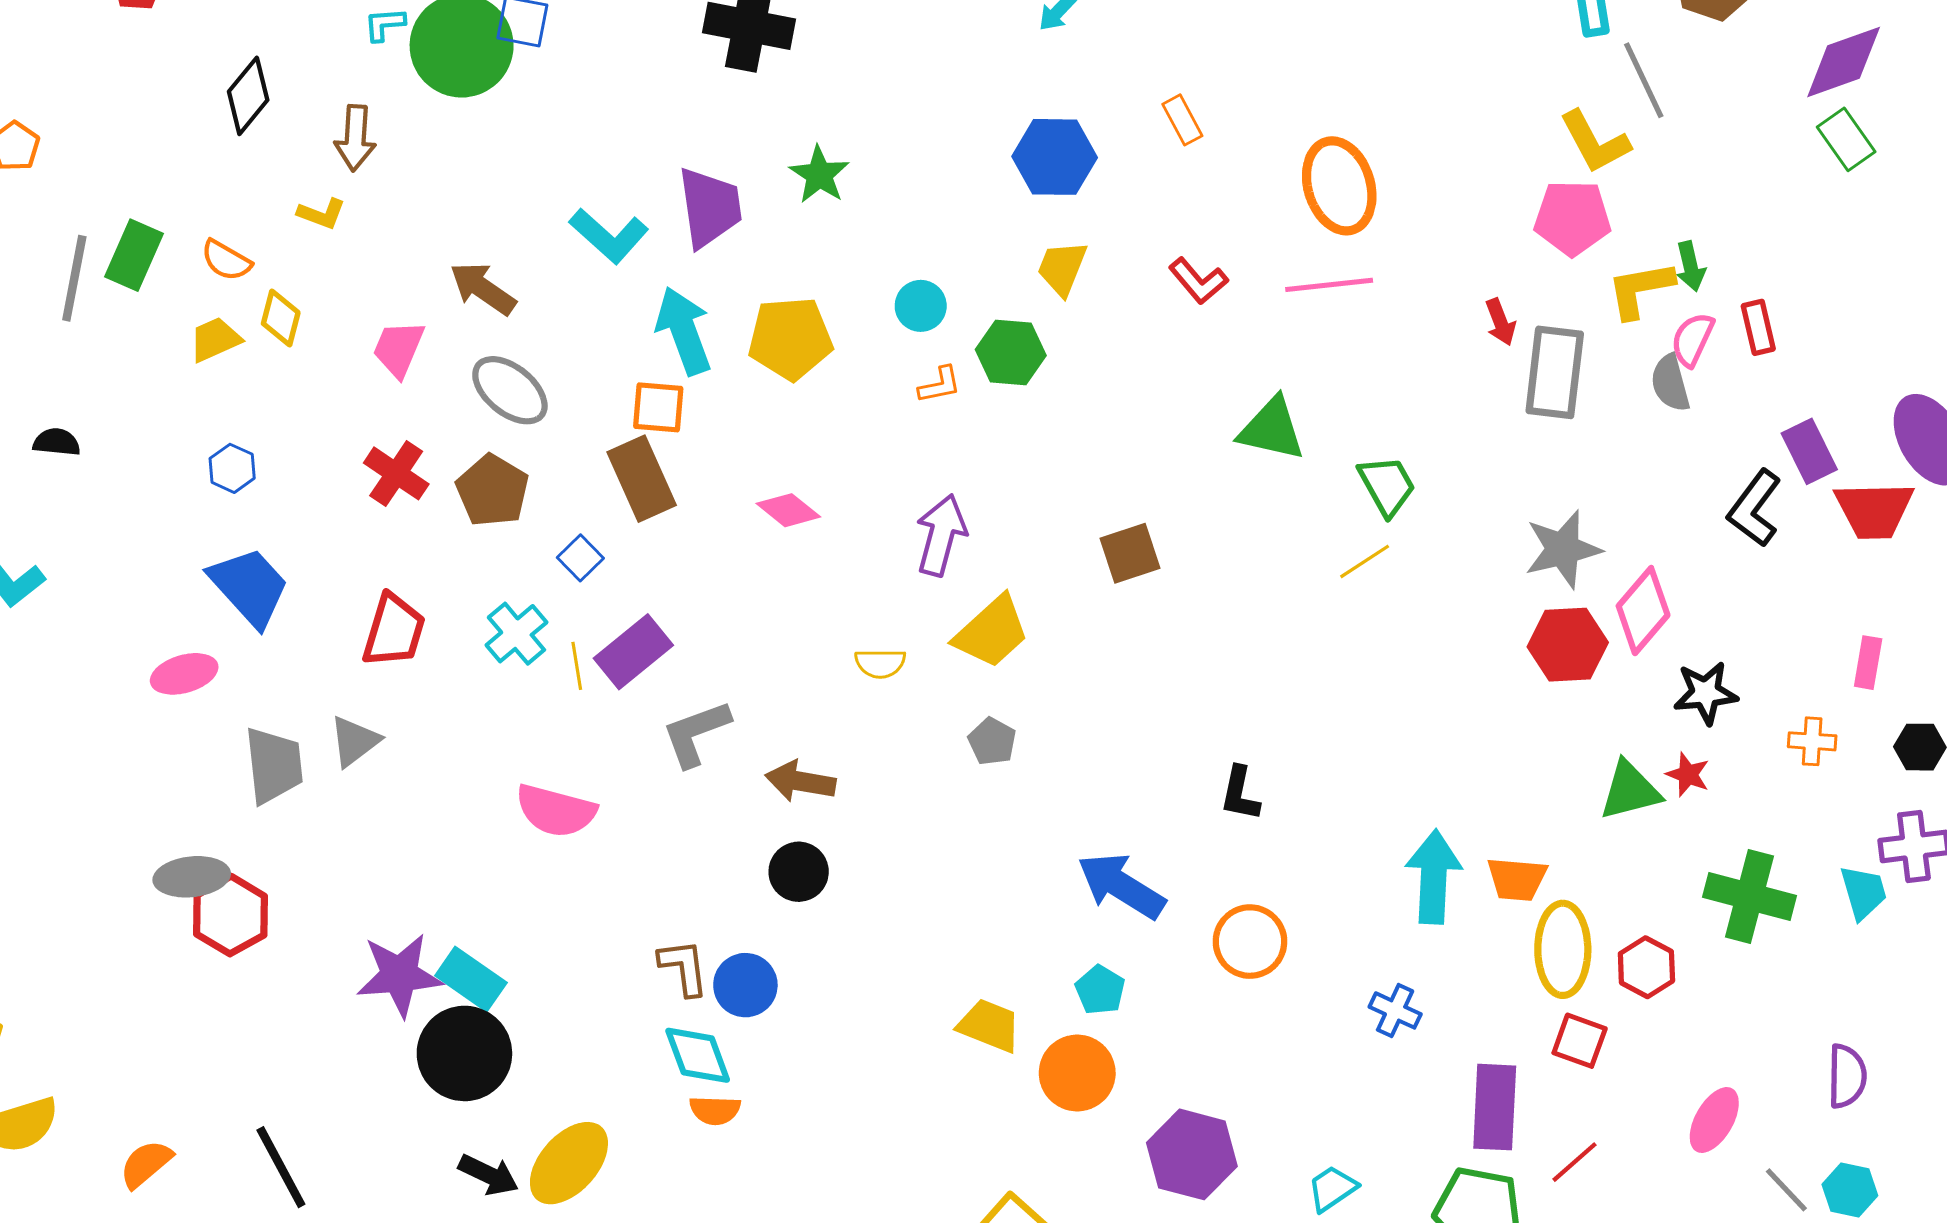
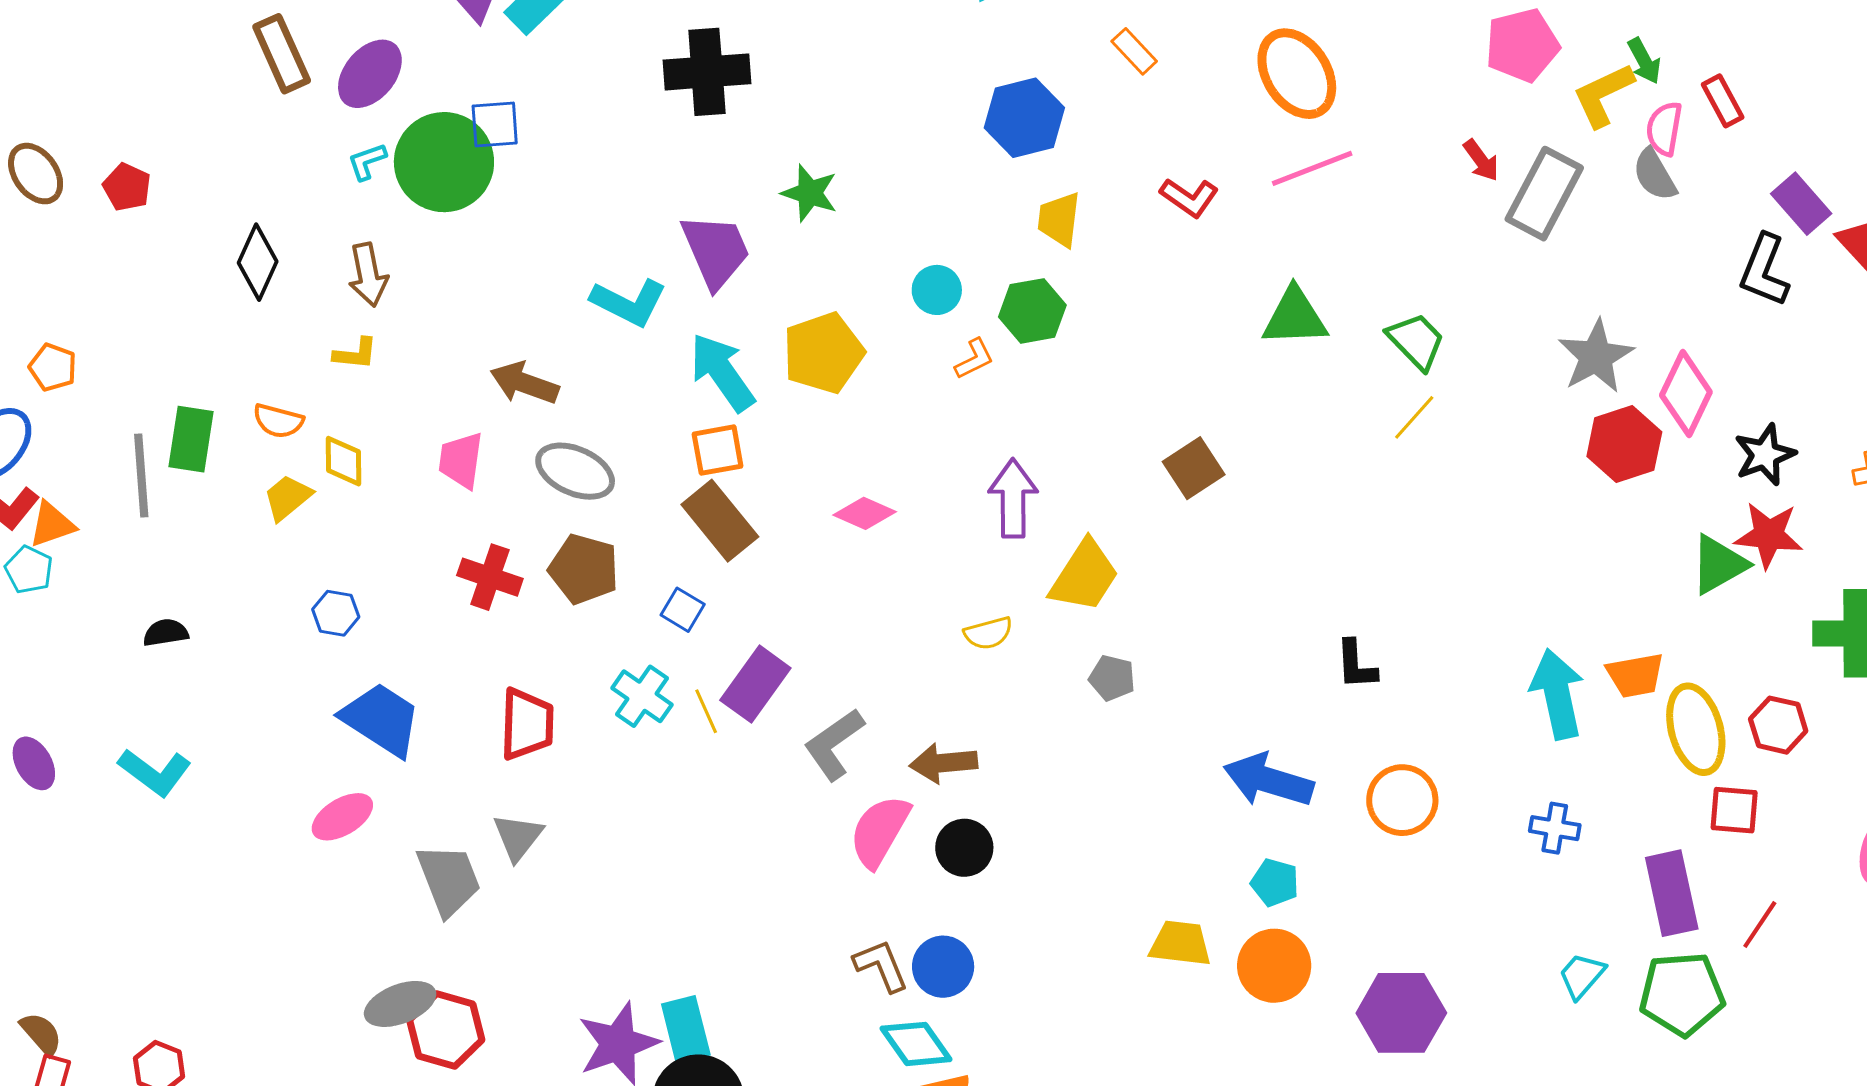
gray rectangle: (1555, 372) -> (1544, 194), turned 36
red star: (1688, 775) -> (1769, 535), size x1.6
pink semicircle: (556, 811) -> (880, 831), moved, turned 120
cyan rectangle: (471, 979) -> (686, 1030), turned 56
cyan trapezoid: (1332, 1189) -> (1582, 976), moved

